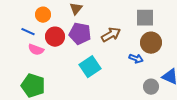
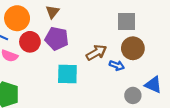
orange circle: (43, 15) -> (17, 18), size x1.5
brown arrow: (111, 35) -> (96, 53), moved
cyan square: (90, 67) -> (67, 74), turned 35

